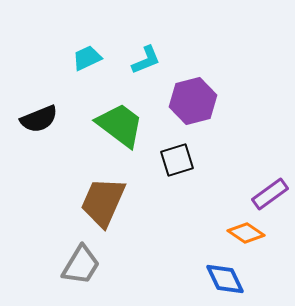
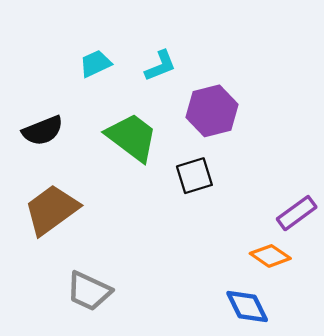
brown trapezoid: (103, 202) -> (52, 210), moved, turned 30
gray trapezoid: (81, 265) -> (89, 291), turned 84

